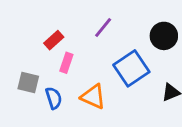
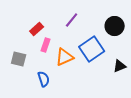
orange triangle: (93, 97) -> (65, 57), moved, turned -48
blue semicircle: (54, 98) -> (44, 79), moved

